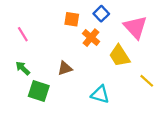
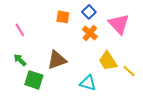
orange cross: (91, 38) -> (90, 33), moved
yellow trapezoid: (119, 56) -> (108, 61), moved
brown triangle: (65, 68) -> (57, 60), size x1.5

